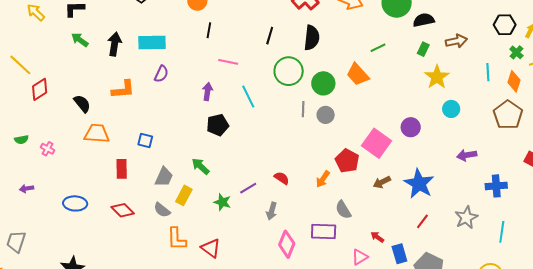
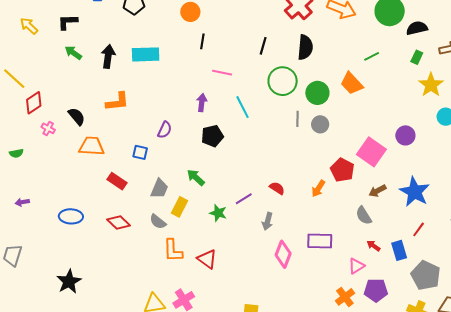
purple semicircle: (161, 74) -> (165, 130), moved
pink cross: (47, 149) -> (48, 128), moved
red rectangle: (122, 169) -> (117, 181), turned -54
gray semicircle: (343, 210) -> (364, 216), moved
blue rectangle: (399, 254) -> (399, 250), moved

